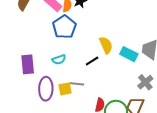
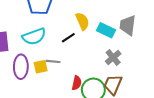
cyan semicircle: (59, 59) -> (34, 36), size x1.6
gray cross: (145, 82) -> (113, 57), moved

